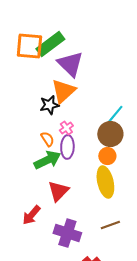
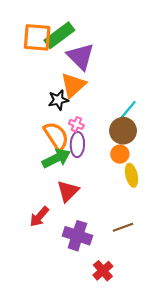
pink cross: (66, 128) -> (76, 124), turned -32
orange semicircle: (47, 139) -> (56, 136), size x1.8
yellow ellipse: (105, 182) -> (132, 175), moved, size x0.7

